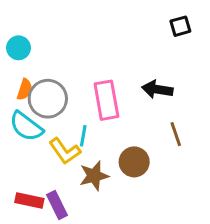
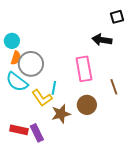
cyan circle: (19, 48) -> (12, 41), moved
black arrow: (157, 89) -> (102, 40), moved
pink rectangle: (106, 100) -> (84, 69), moved

